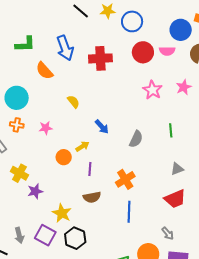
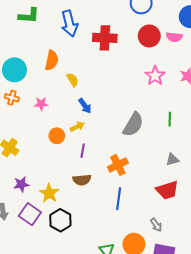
orange semicircle: (44, 71) -> (52, 60), moved, turned -132
blue arrow: (102, 127) -> (85, 106), moved
gray semicircle: (136, 139) -> (133, 125), size x1.4
purple star: (35, 191) -> (21, 184), moved

